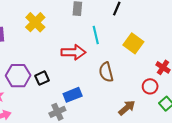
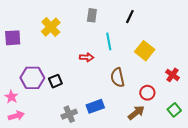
red arrow: (73, 52) -> (87, 57), size x0.6
red circle: (150, 86) -> (147, 93), moved
blue rectangle: (73, 95) -> (95, 106), moved

